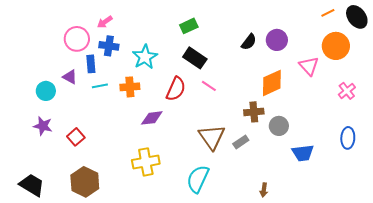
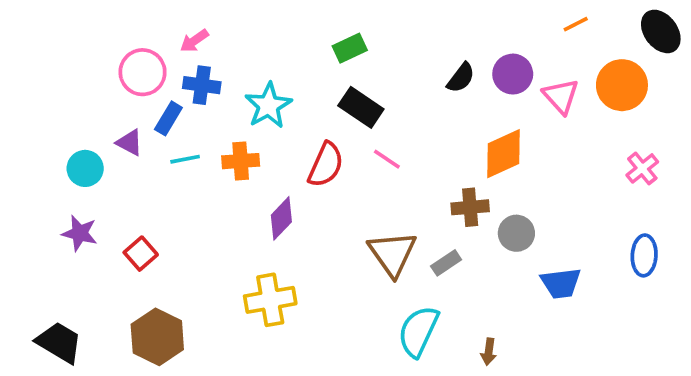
orange line: (328, 13) -> (576, 24), moved
blue rectangle: (91, 64) -> (168, 118), turned 36
pink triangle: (309, 66) -> (561, 96), moved
purple diamond: (152, 118) -> (281, 218), turned -40
cyan semicircle: (198, 179) -> (418, 331), moved

